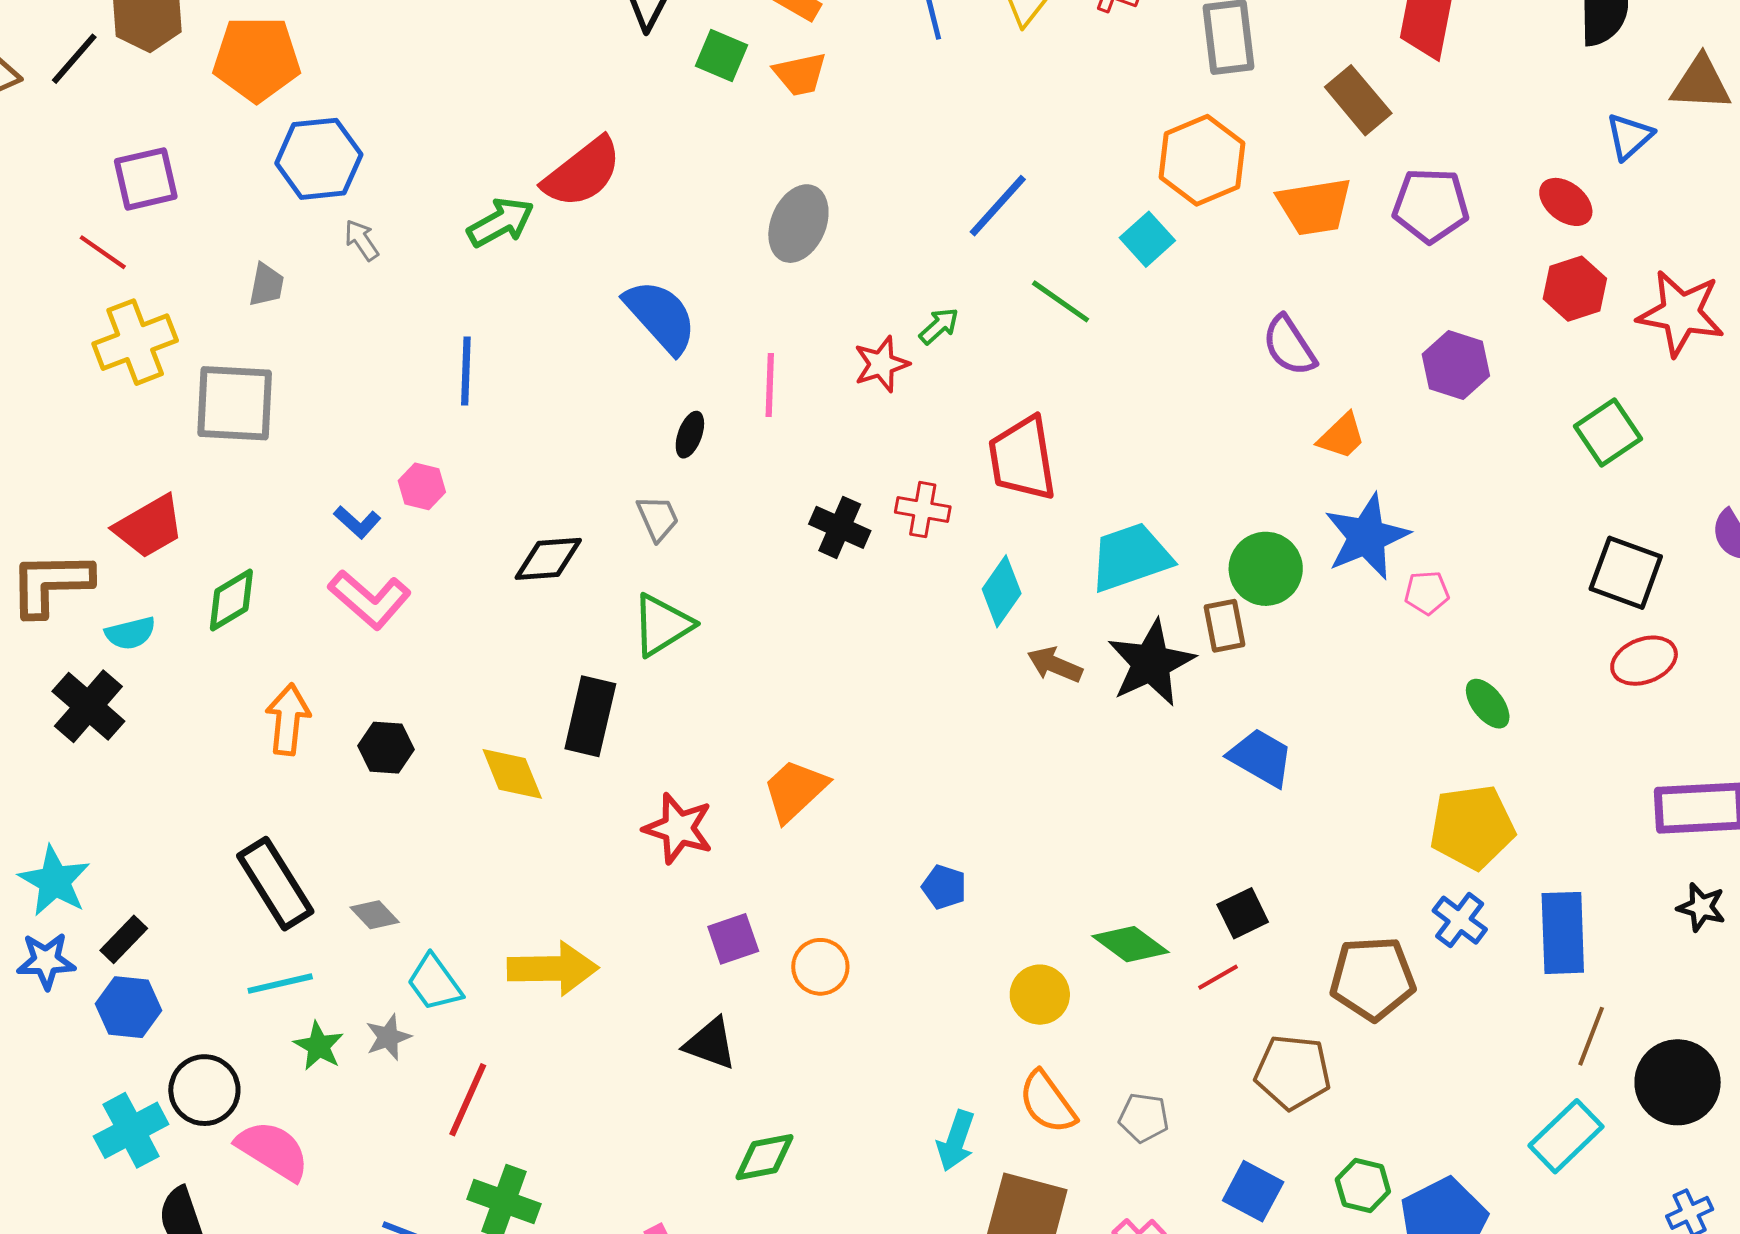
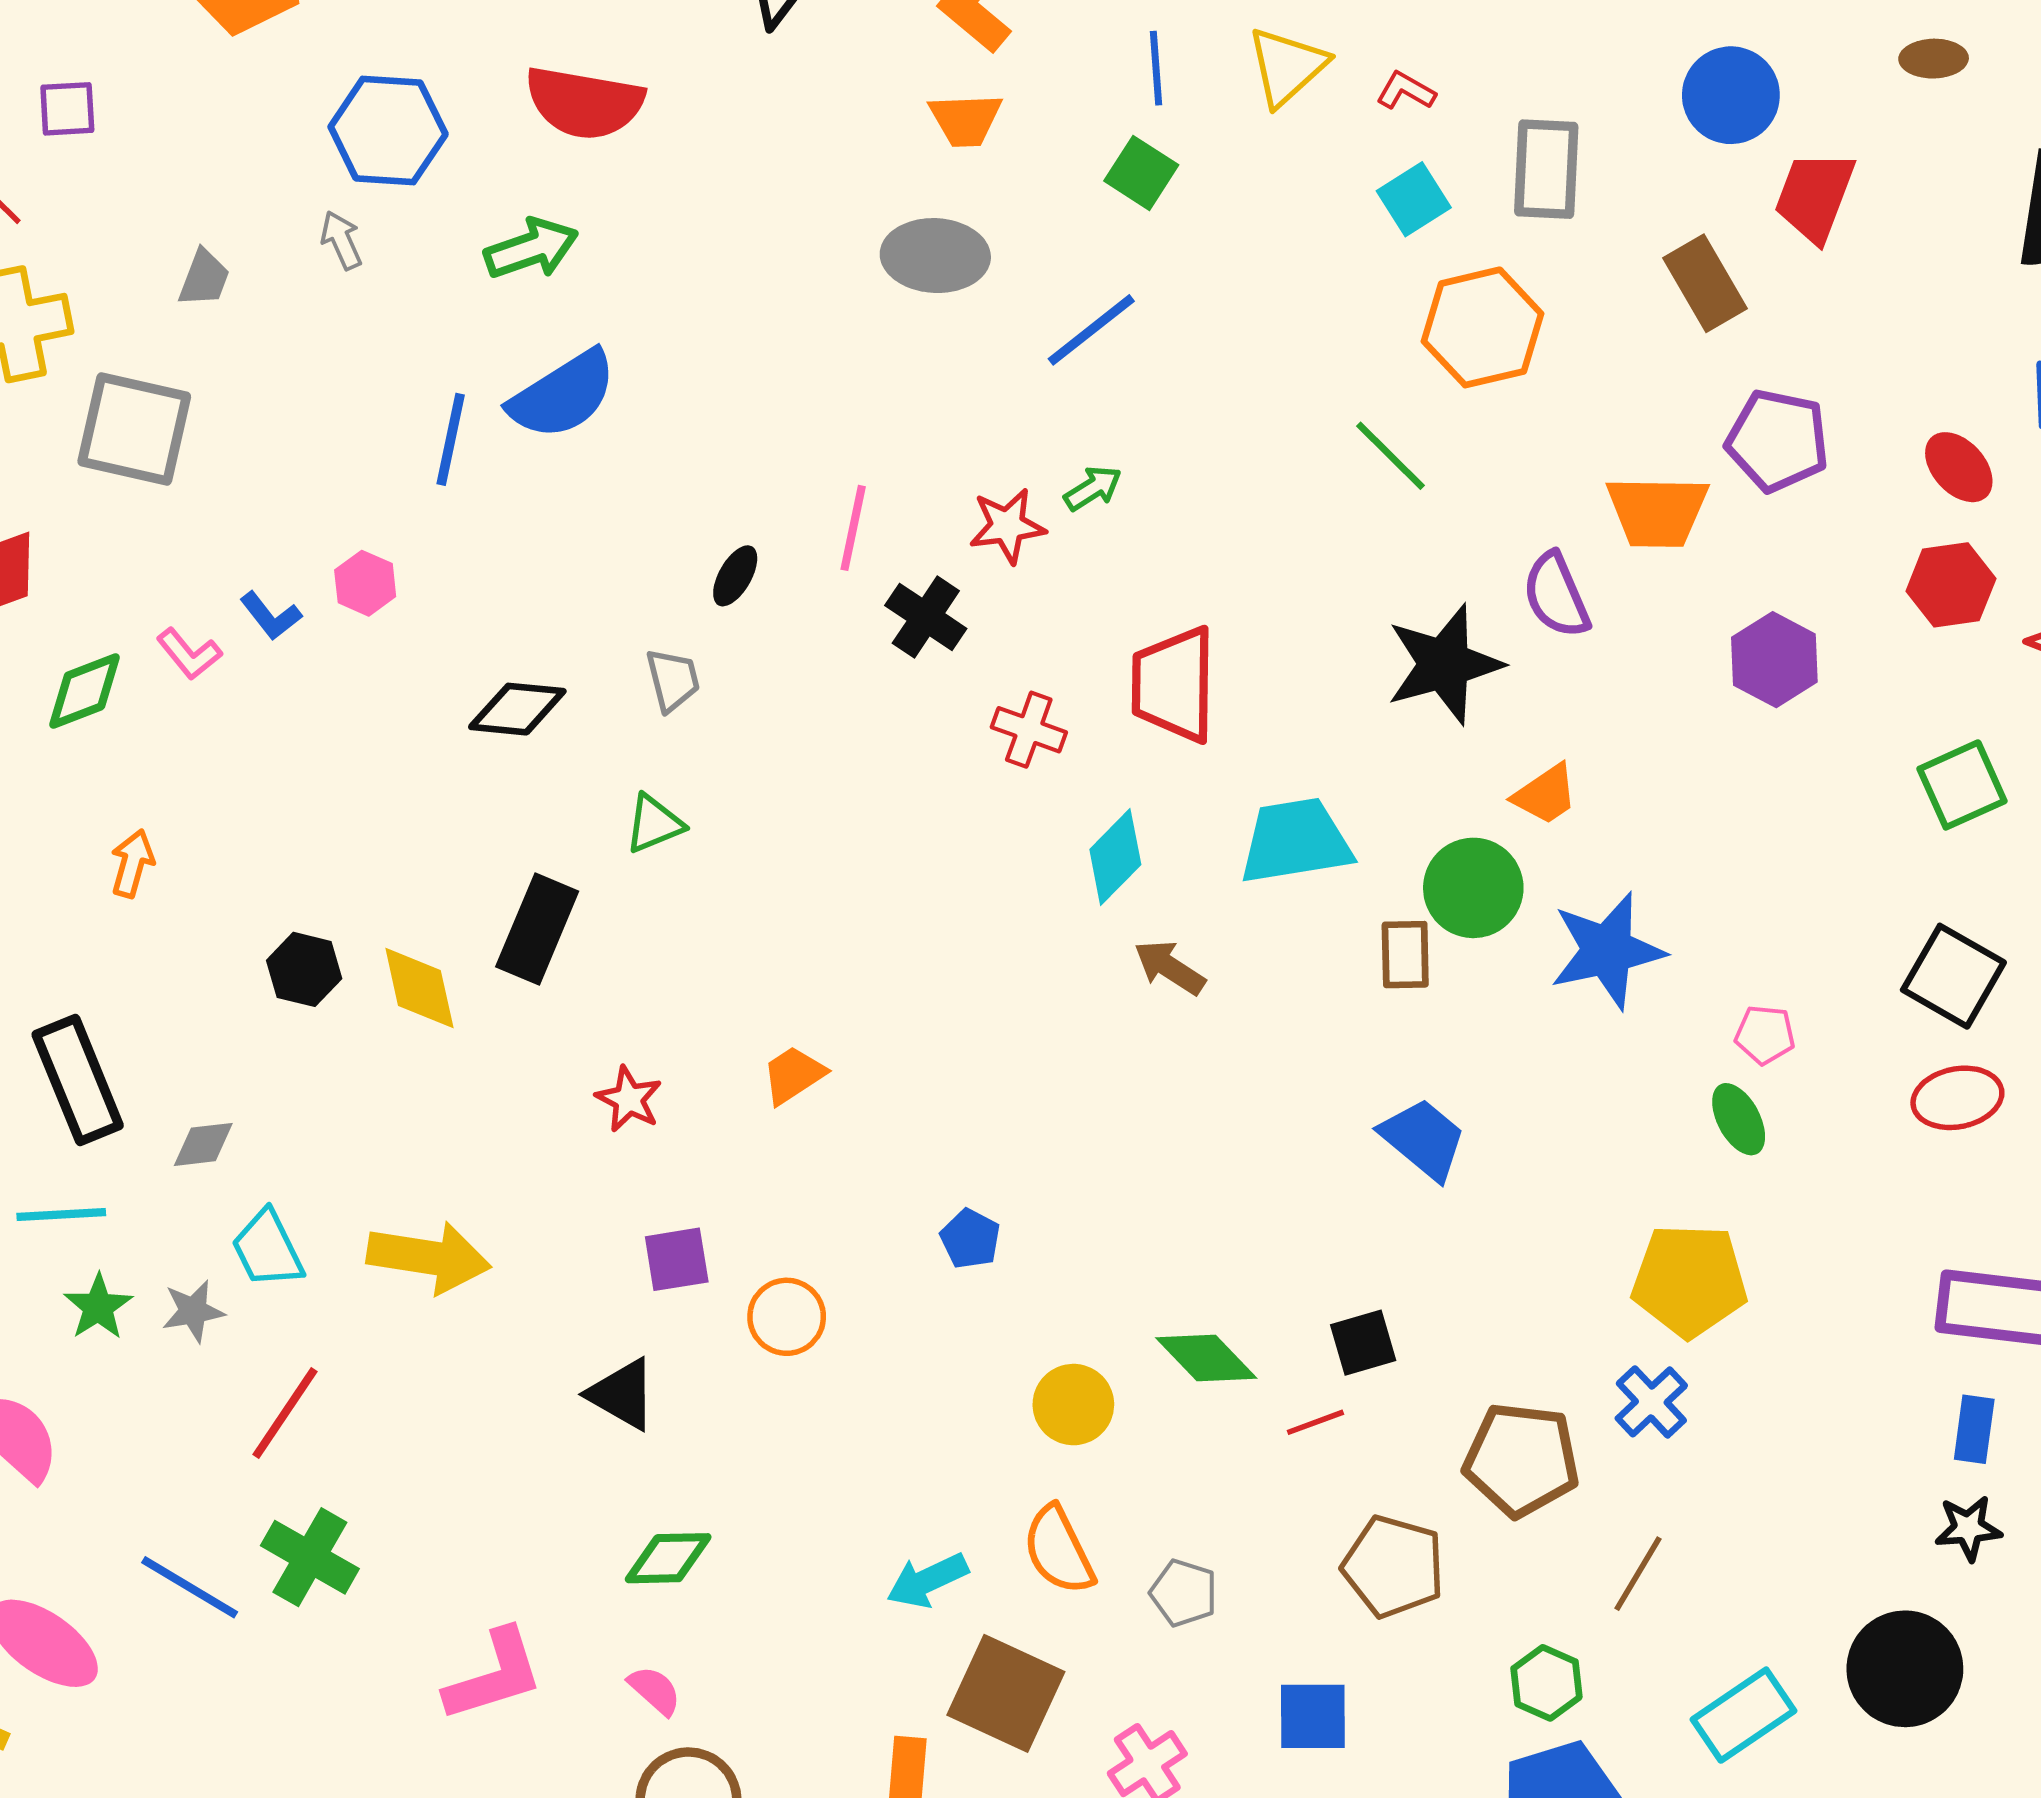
green square: (722, 55) -> (1141, 173), moved
blue hexagon: (319, 159) -> (388, 130), moved
red semicircle: (582, 172) -> (584, 103), moved, turned 38
purple square: (146, 179) -> (67, 109), size x0.7
blue line: (998, 206) -> (1091, 330), moved
orange trapezoid: (1315, 206) -> (1657, 511), moved
gray ellipse: (798, 224) -> (935, 256), moved, turned 60
cyan square: (1147, 239) -> (1414, 199), moved
green line: (1061, 301) -> (1390, 456), moved
blue semicircle: (661, 316) -> (563, 395), moved, turned 90
orange trapezoid: (1342, 436) -> (1545, 794), moved
black cross: (840, 527) -> (926, 617), moved
blue star: (1367, 537) -> (1607, 951), moved
pink pentagon: (1427, 593) -> (1765, 1035), moved
pink L-shape: (370, 599) -> (189, 654), moved, size x0.6
green triangle: (662, 625) -> (654, 824), size x0.7
black star: (1151, 663) -> (1444, 664), moved
orange arrow: (288, 719) -> (132, 863), size x0.7
black hexagon: (386, 748) -> (304, 969), moved
orange trapezoid: (795, 790) -> (793, 1075), size x0.7
red star: (678, 828) -> (629, 1099), size x0.7
black star: (1701, 907) -> (1968, 1528), moved, turned -30
gray diamond: (375, 915) -> (203, 1144), turned -63
blue rectangle: (1563, 933) -> (1974, 1429), moved, size x0.6
brown line: (1591, 1036) -> (1638, 1574), moved
cyan arrow: (956, 1141) -> (927, 1580), turned 36
green hexagon: (1363, 1185) -> (1546, 1683), moved
blue square: (1253, 1191) -> (1313, 1716), turned -38

